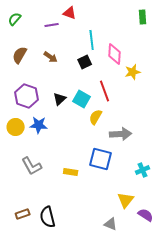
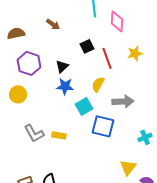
brown semicircle: (20, 55) -> (16, 33), moved, turned 48
black square: (85, 62) -> (87, 46), moved
yellow star: (133, 72) -> (135, 53), moved
cyan square: (82, 99) -> (84, 106), moved, turned 30
blue star: (39, 125) -> (65, 86), moved
yellow rectangle: (71, 172) -> (59, 135), moved

